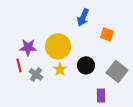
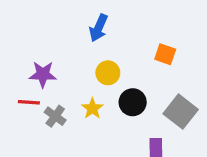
blue arrow: (83, 17) -> (99, 28), moved
yellow circle: (58, 46) -> (108, 73), moved, size x0.6
red line: (19, 65) -> (29, 102), turned -72

